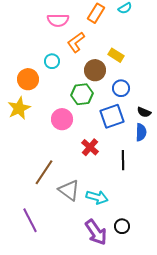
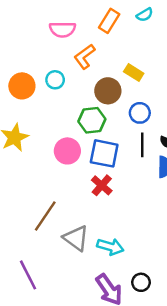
orange circle: (28, 79) -> (22, 86), moved
blue square: (112, 116) -> (104, 153), moved, turned 30
black line: (123, 160) -> (142, 145), moved

